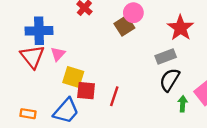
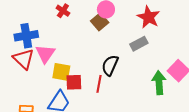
pink triangle: (58, 54) -> (45, 54), size x1.5
black semicircle: (170, 80) -> (110, 65), moved
green arrow: (183, 104) -> (159, 83), size x1.6

